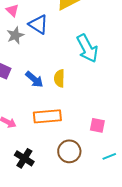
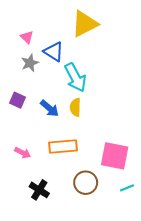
cyan arrow: (87, 48) -> (75, 77), moved
pink square: (97, 125) -> (115, 156), size x1.8

